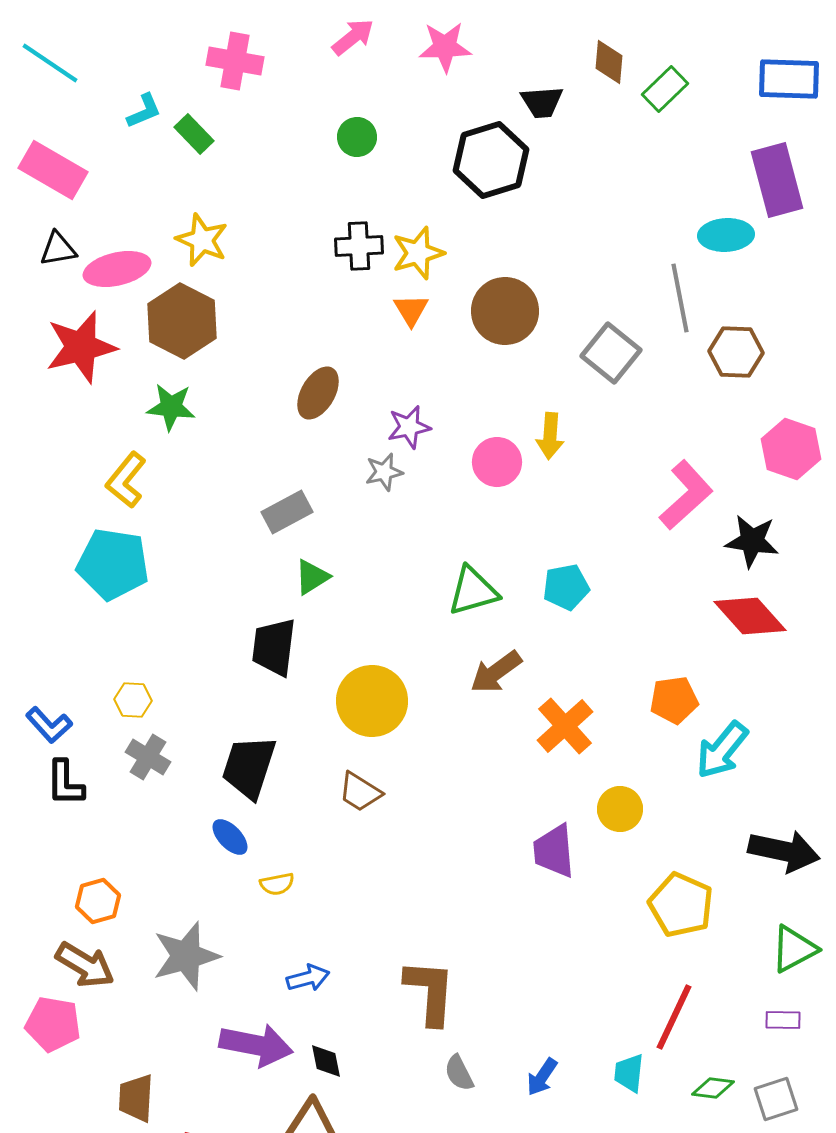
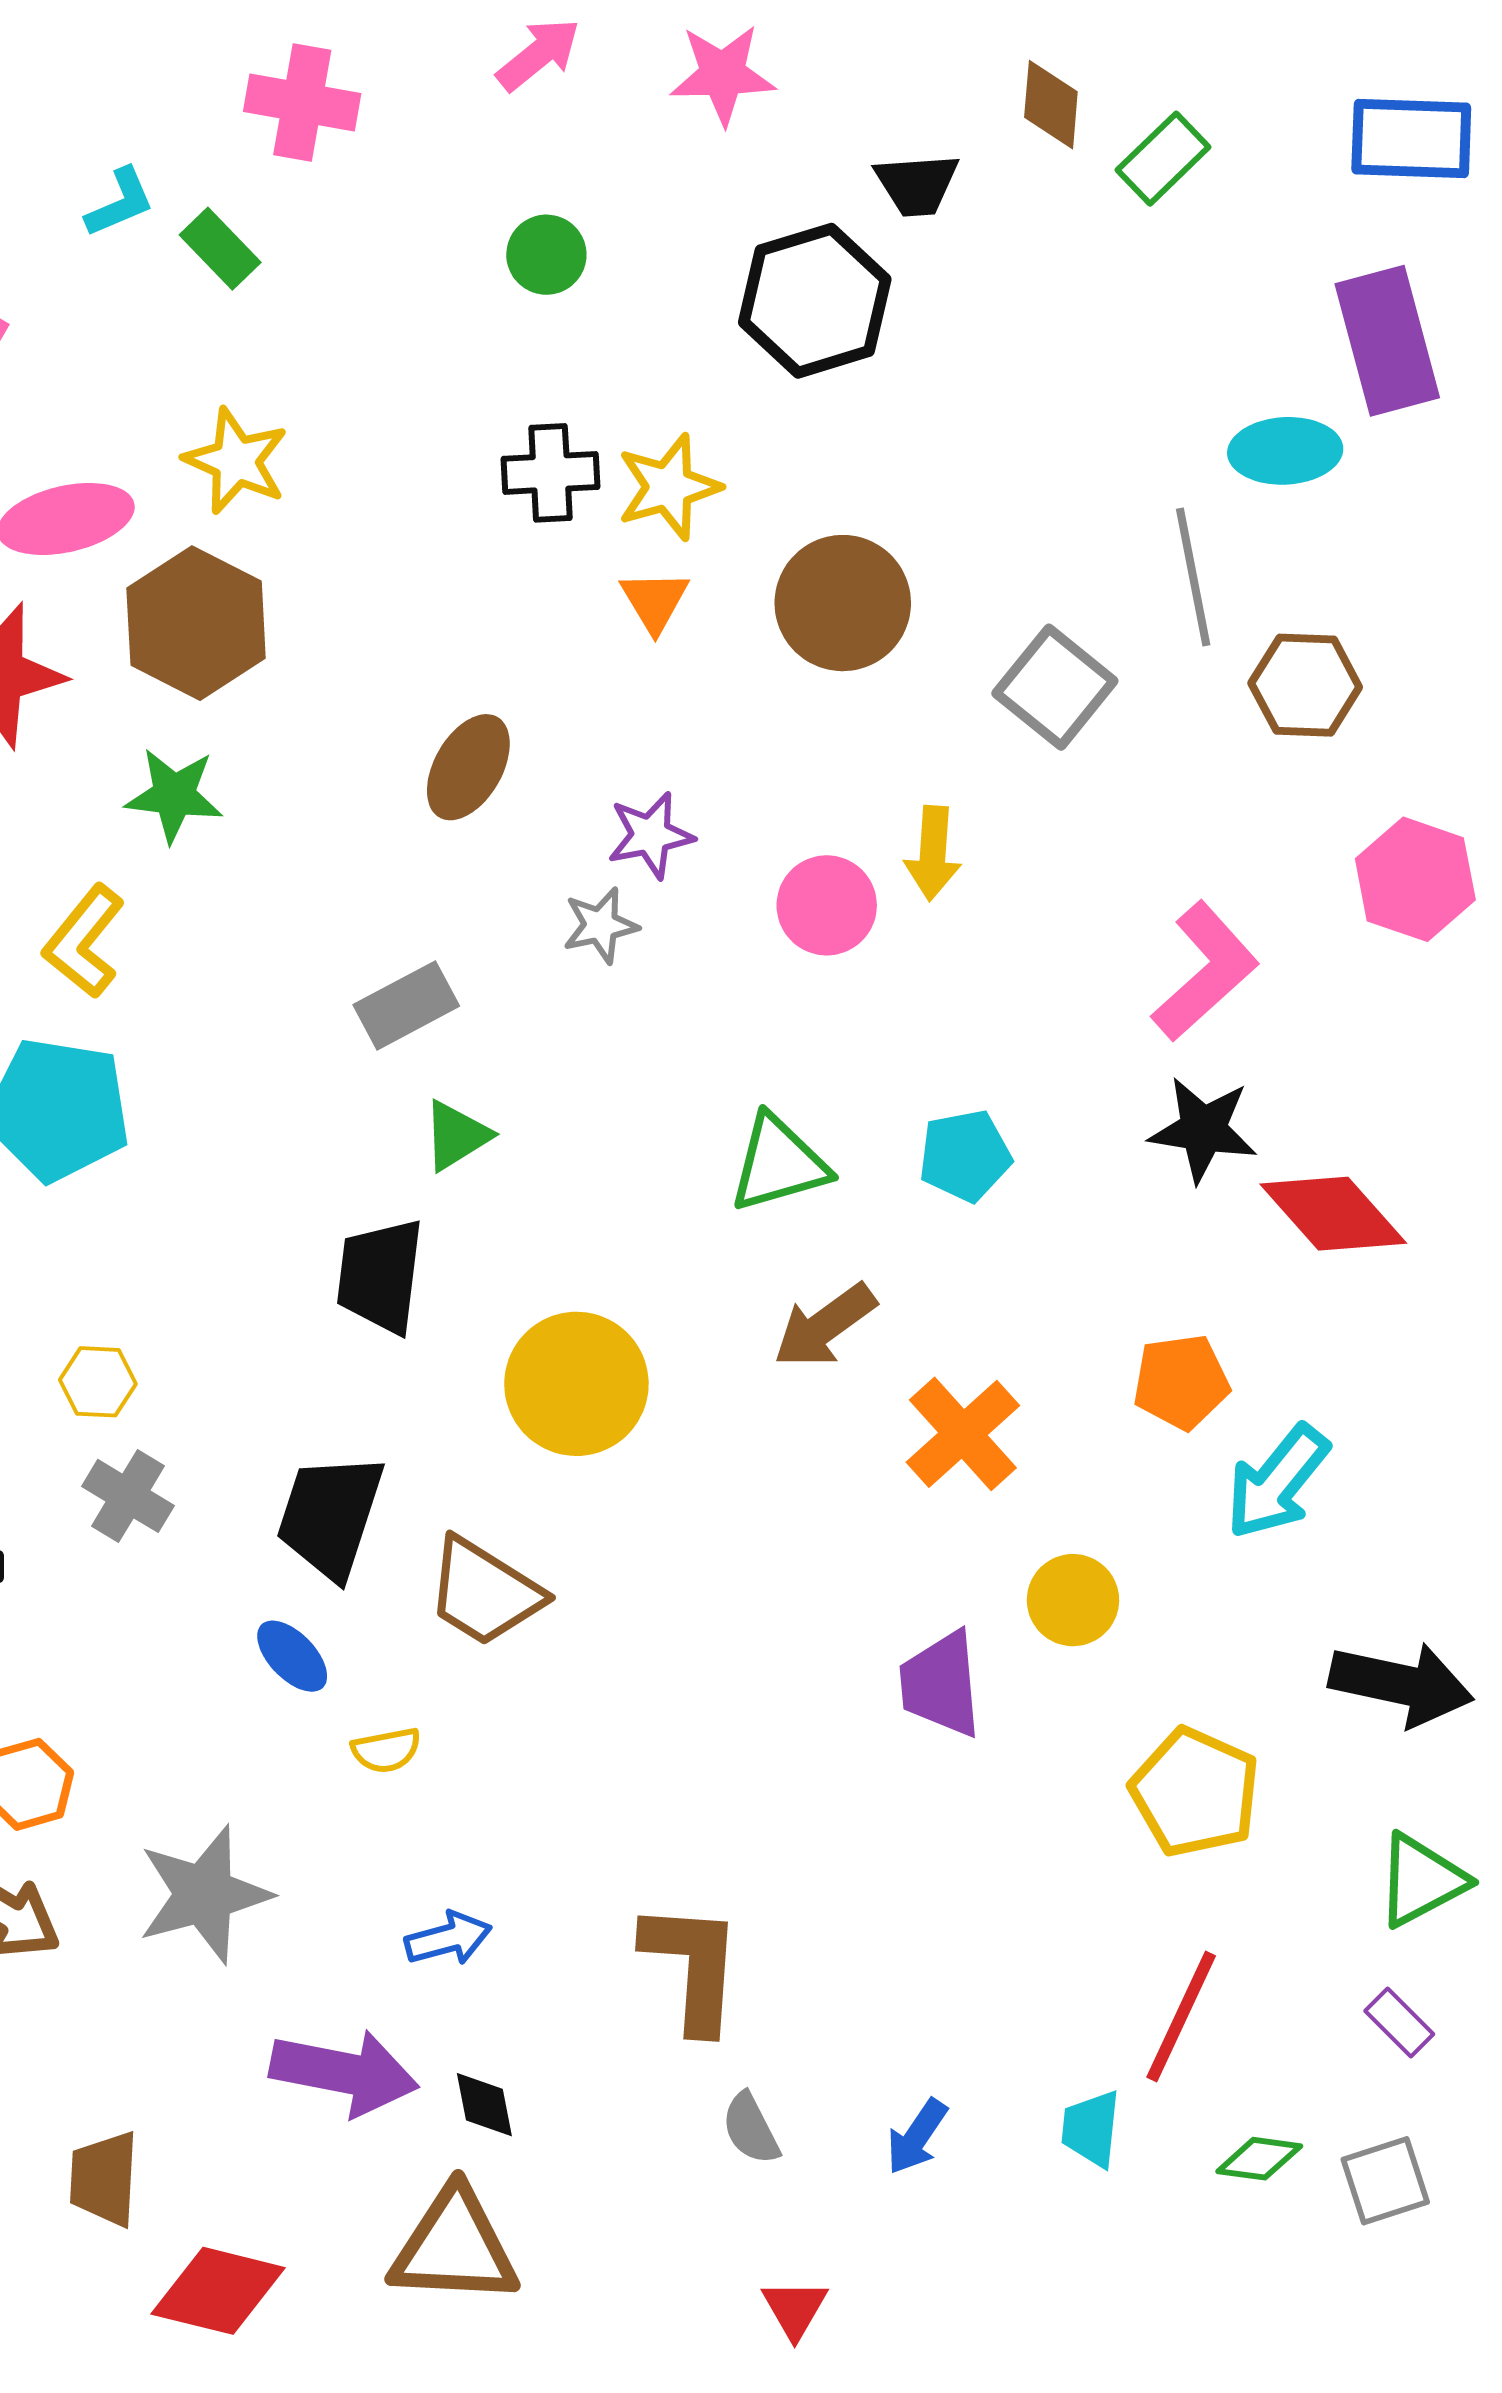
black star: (752, 541) -> (1203, 1130), moved
brown trapezoid: (360, 792) -> (484, 1592), moved, size x1.4
purple rectangle: (783, 1020) -> (1399, 2023), turned 44

